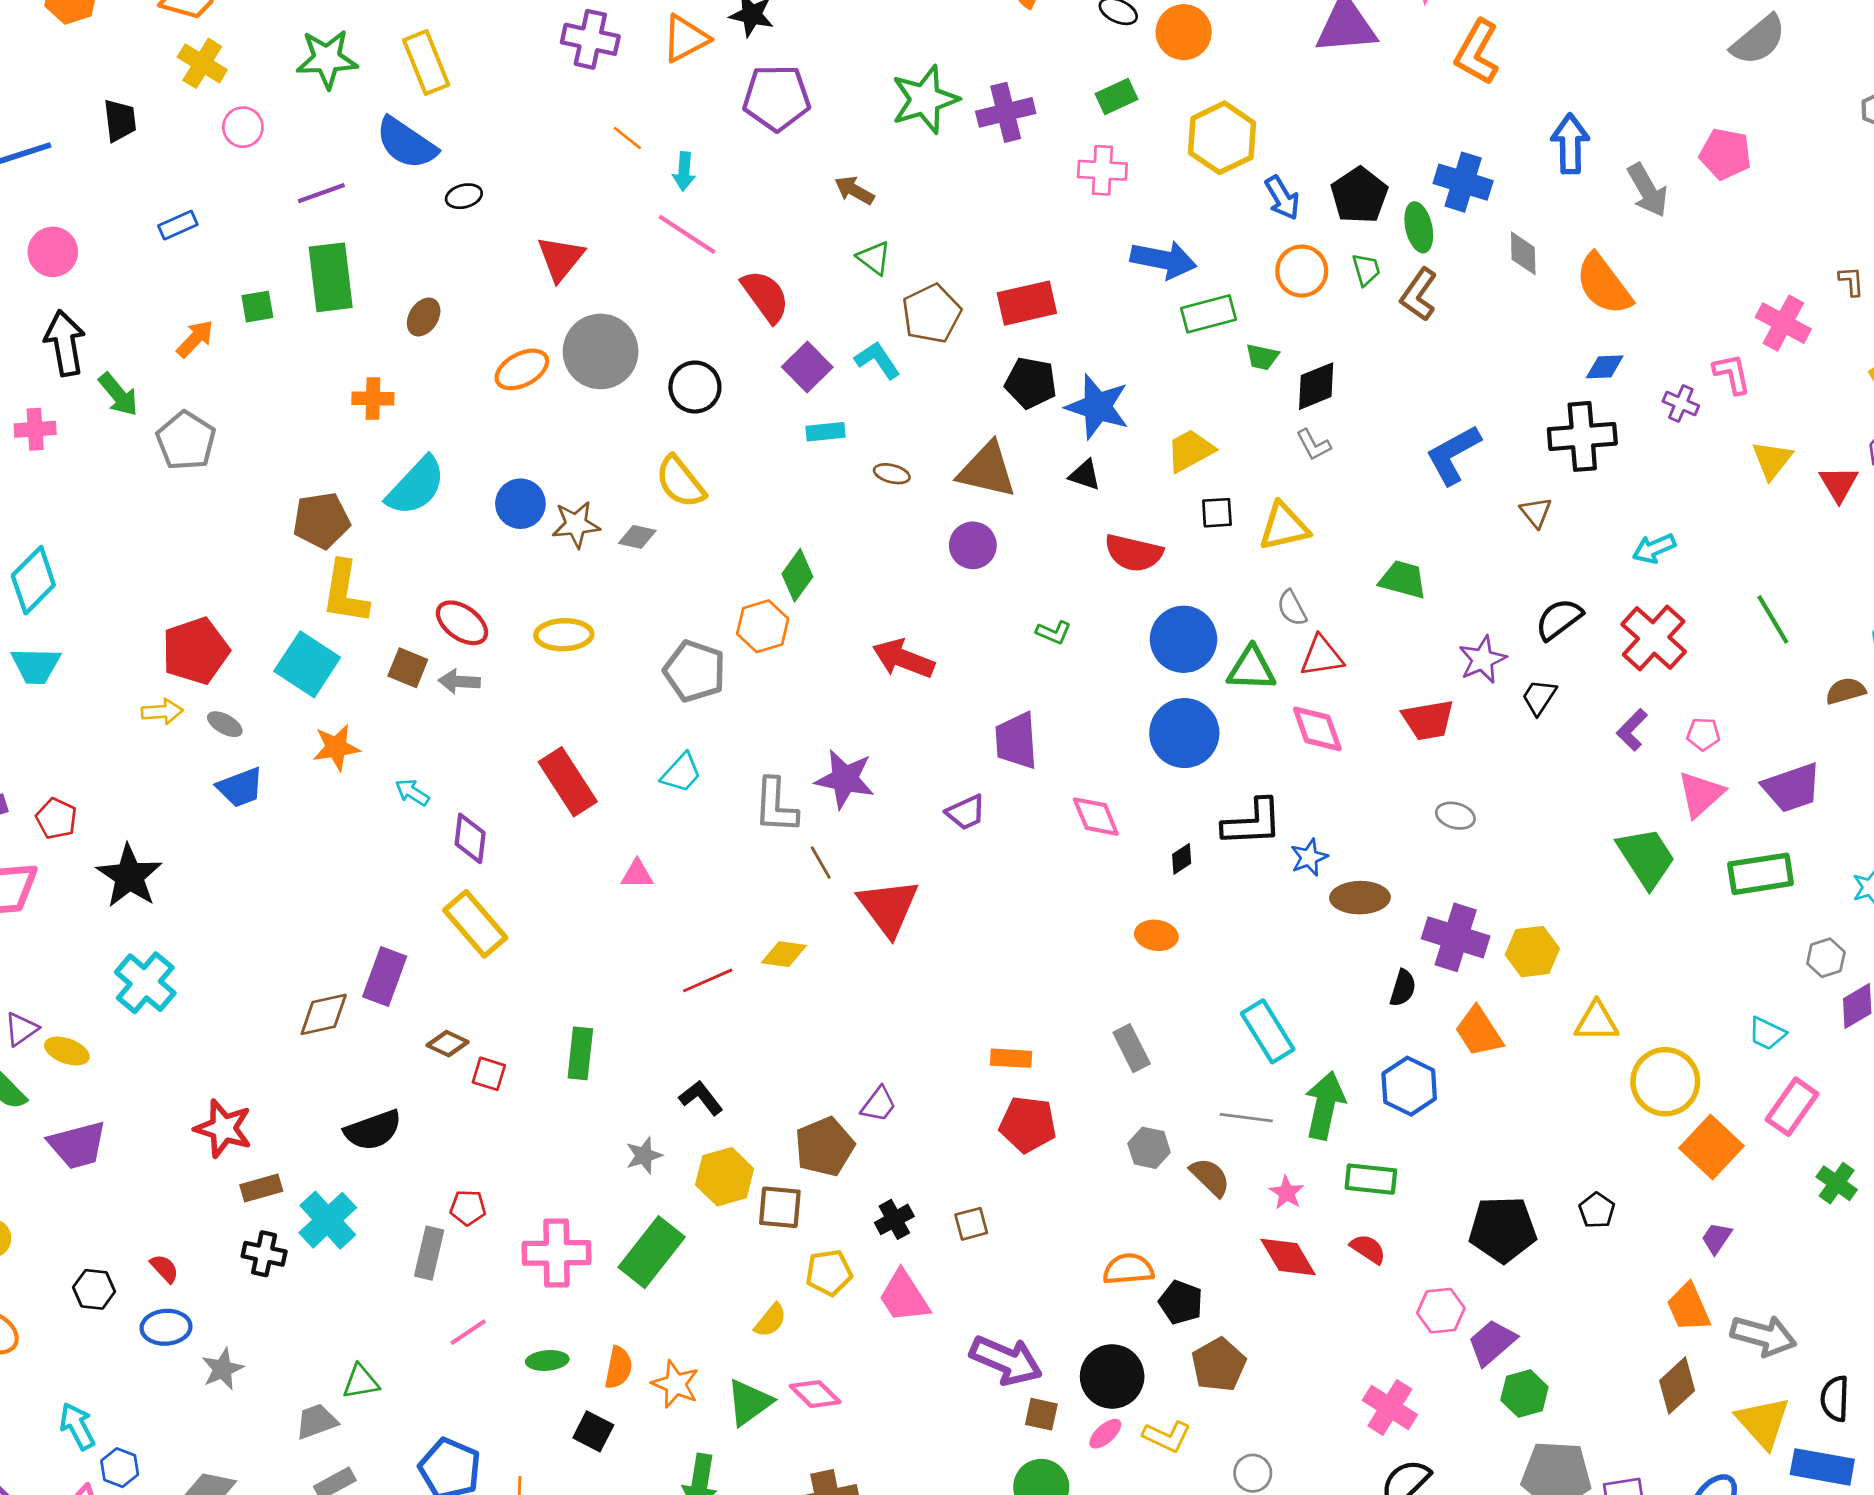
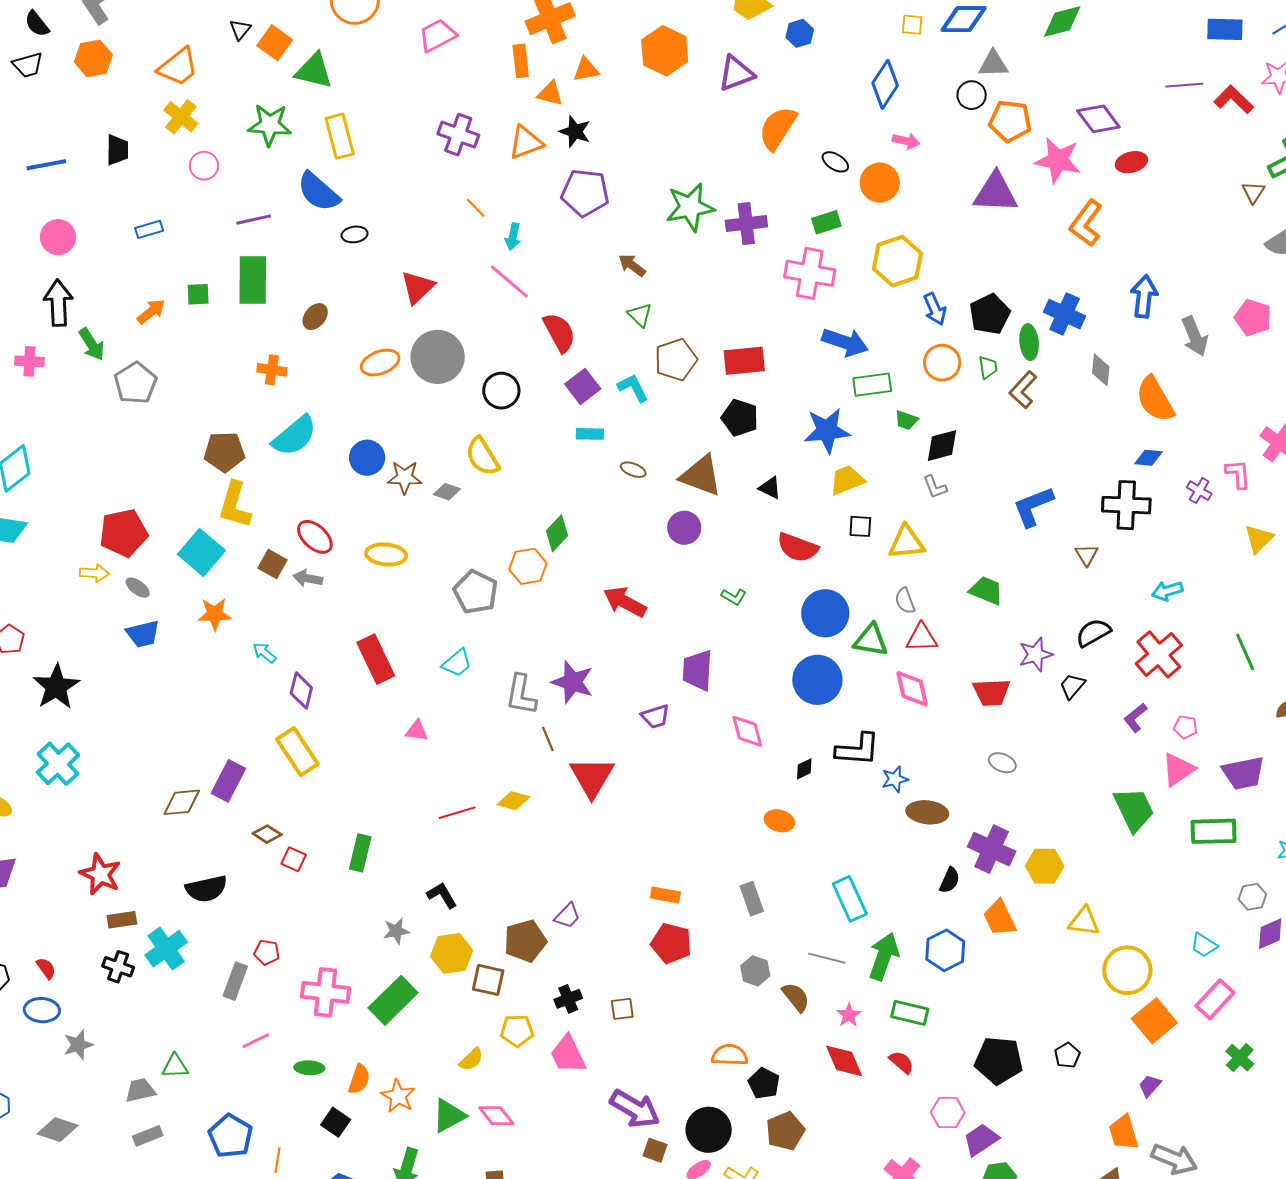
pink cross: (1102, 170) -> (810, 273), size x1.4
blue star: (1097, 407) -> (827, 431), moved, turned -30

